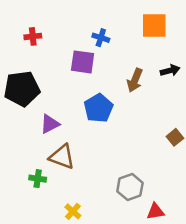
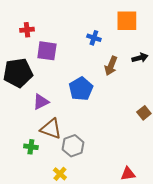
blue cross: (101, 38) -> (94, 38), moved
purple square: (83, 62) -> (47, 51), moved
gray hexagon: (130, 187) -> (73, 146), moved

